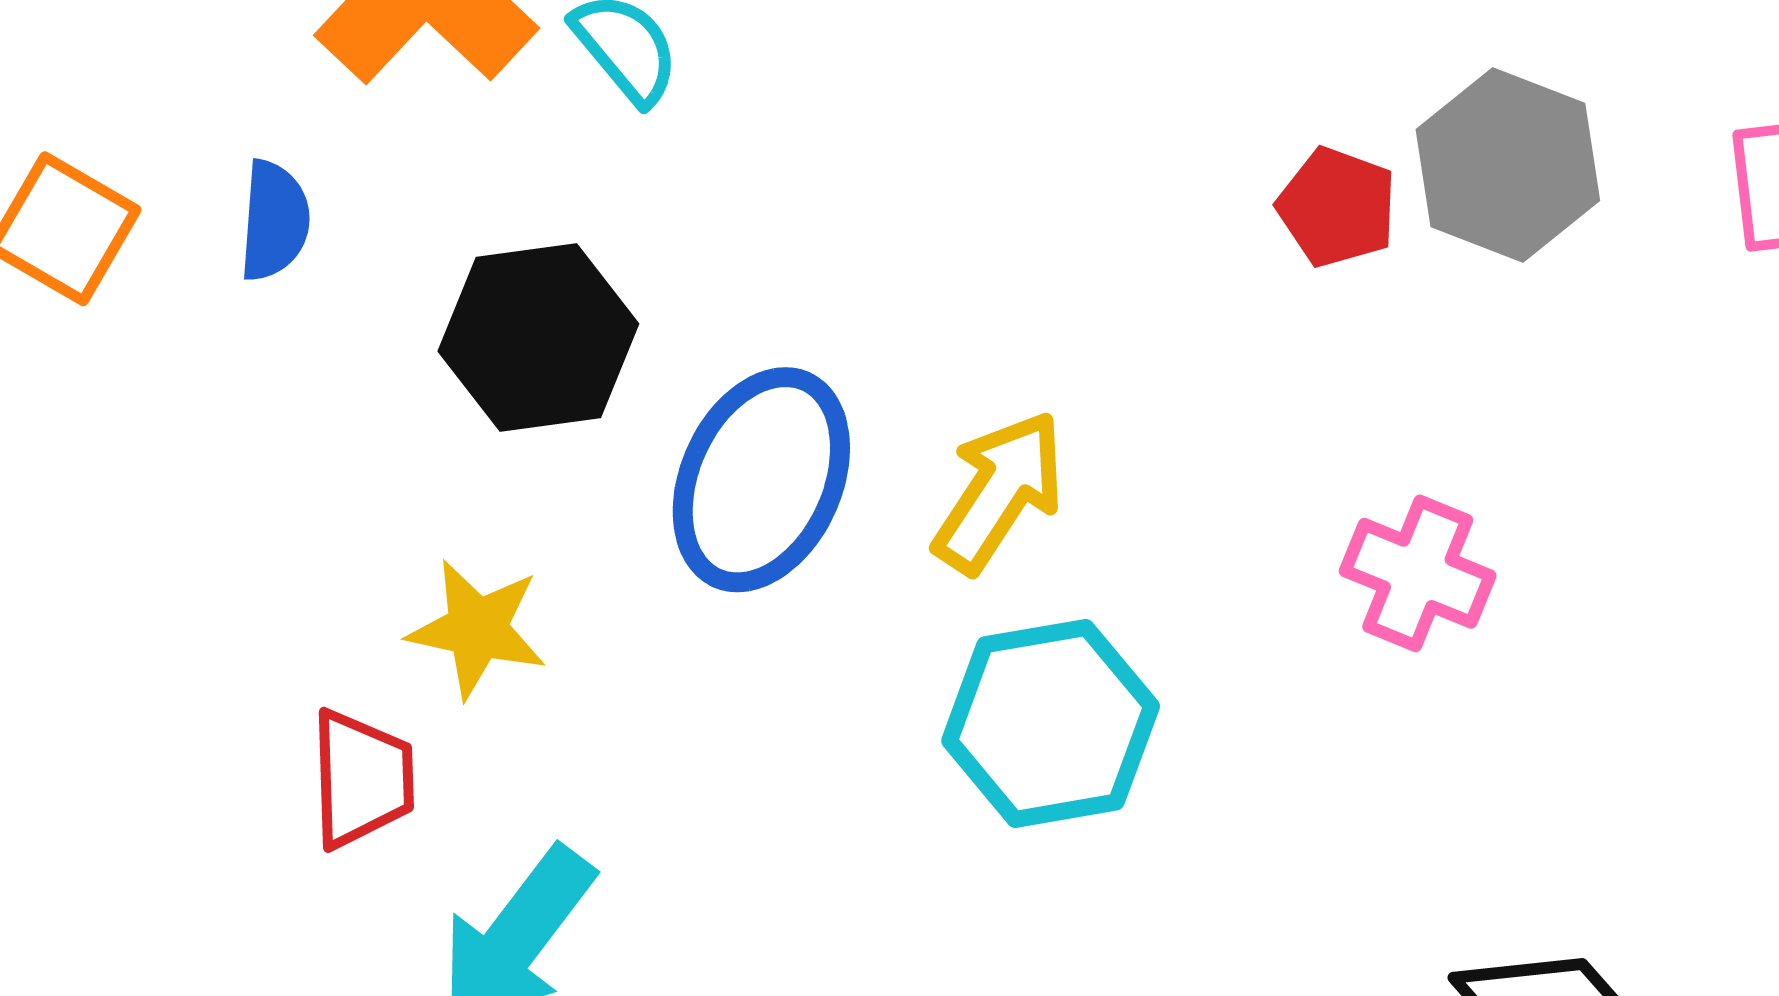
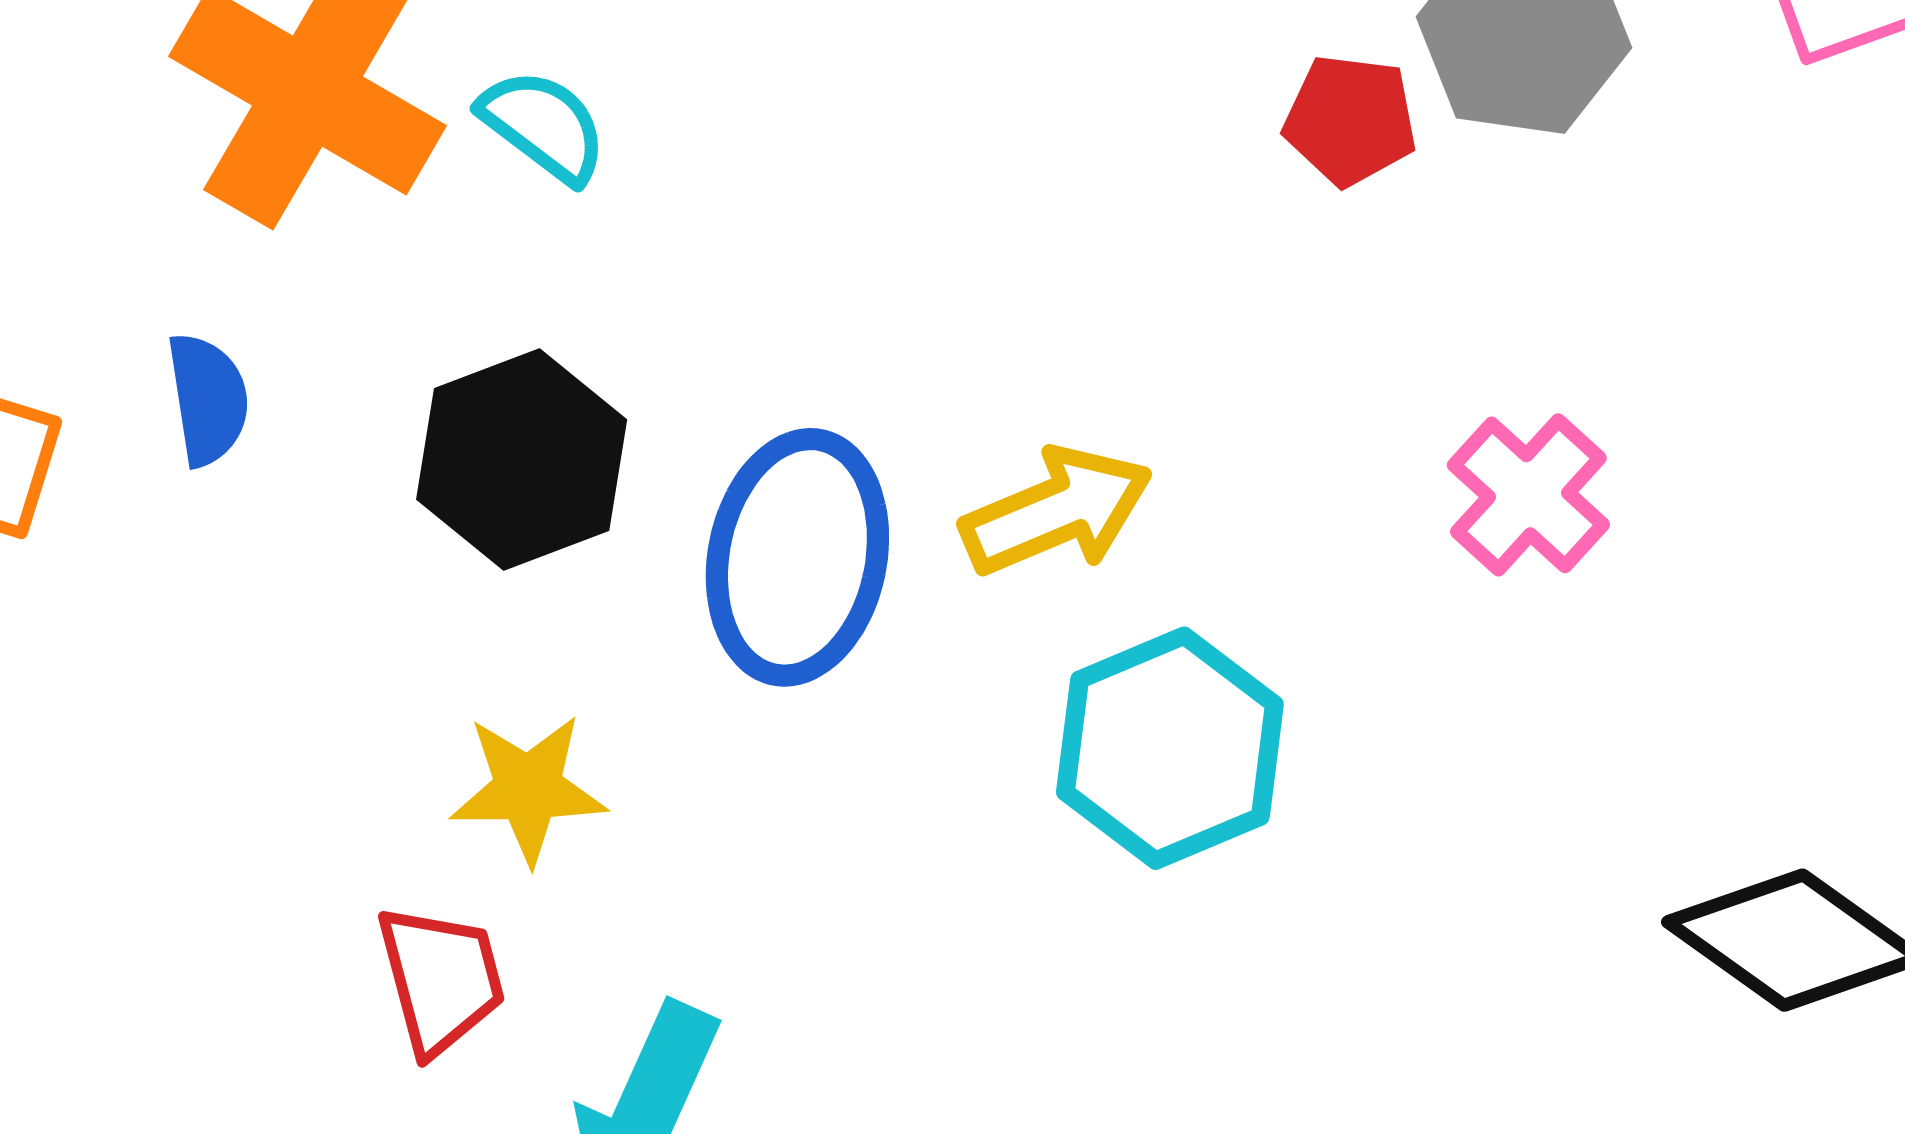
yellow arrow: (999, 492) -> (1057, 511), turned 47
pink cross: (1418, 573) -> (1528, 495), turned 33

